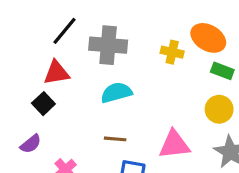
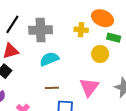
yellow circle: (219, 109) -> (100, 54), moved
pink triangle: (174, 145) -> (89, 87), turned -40

